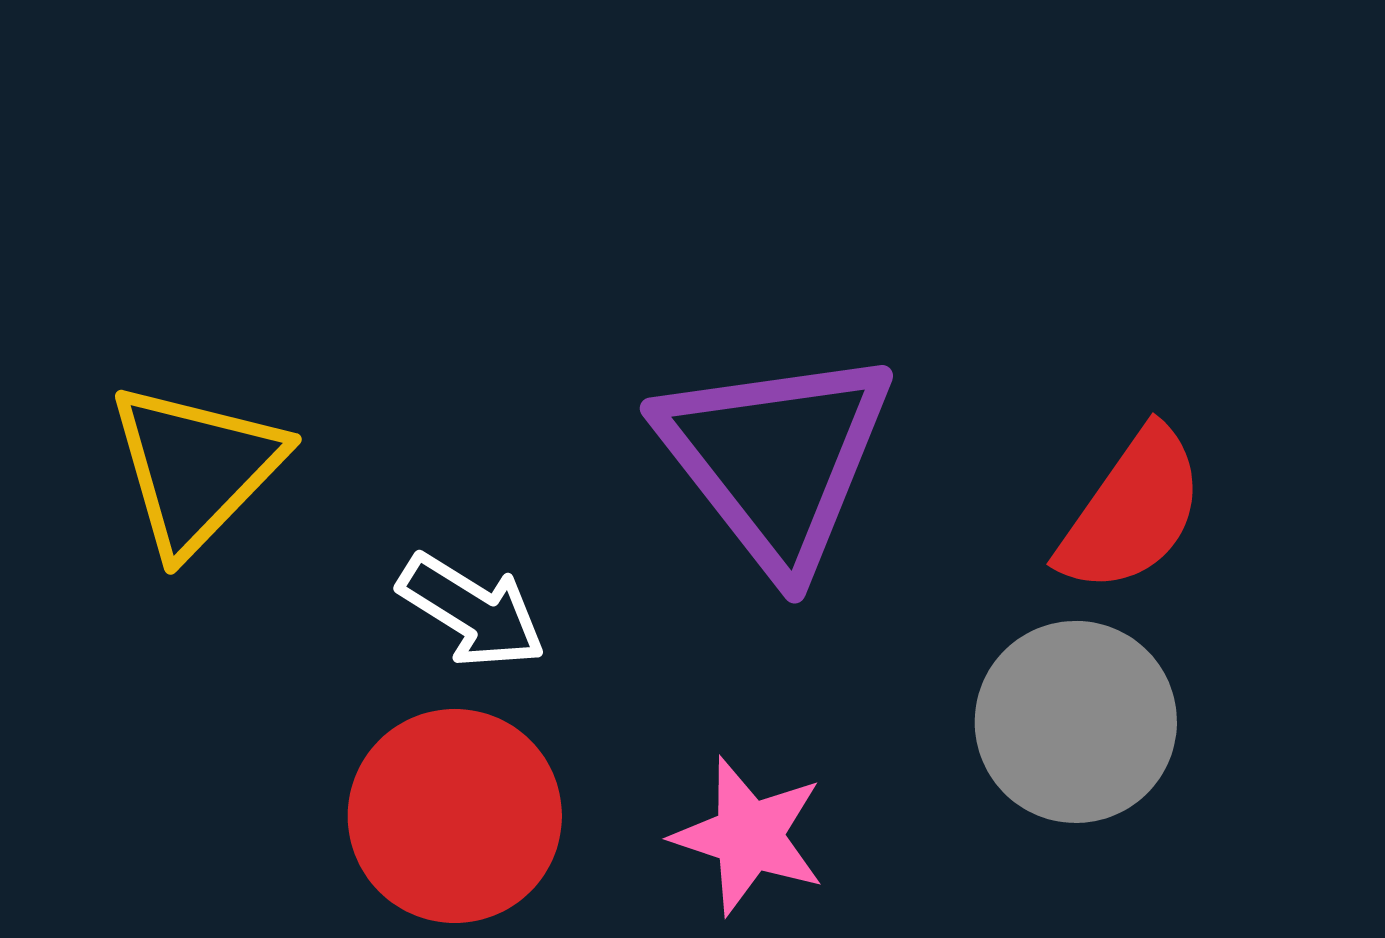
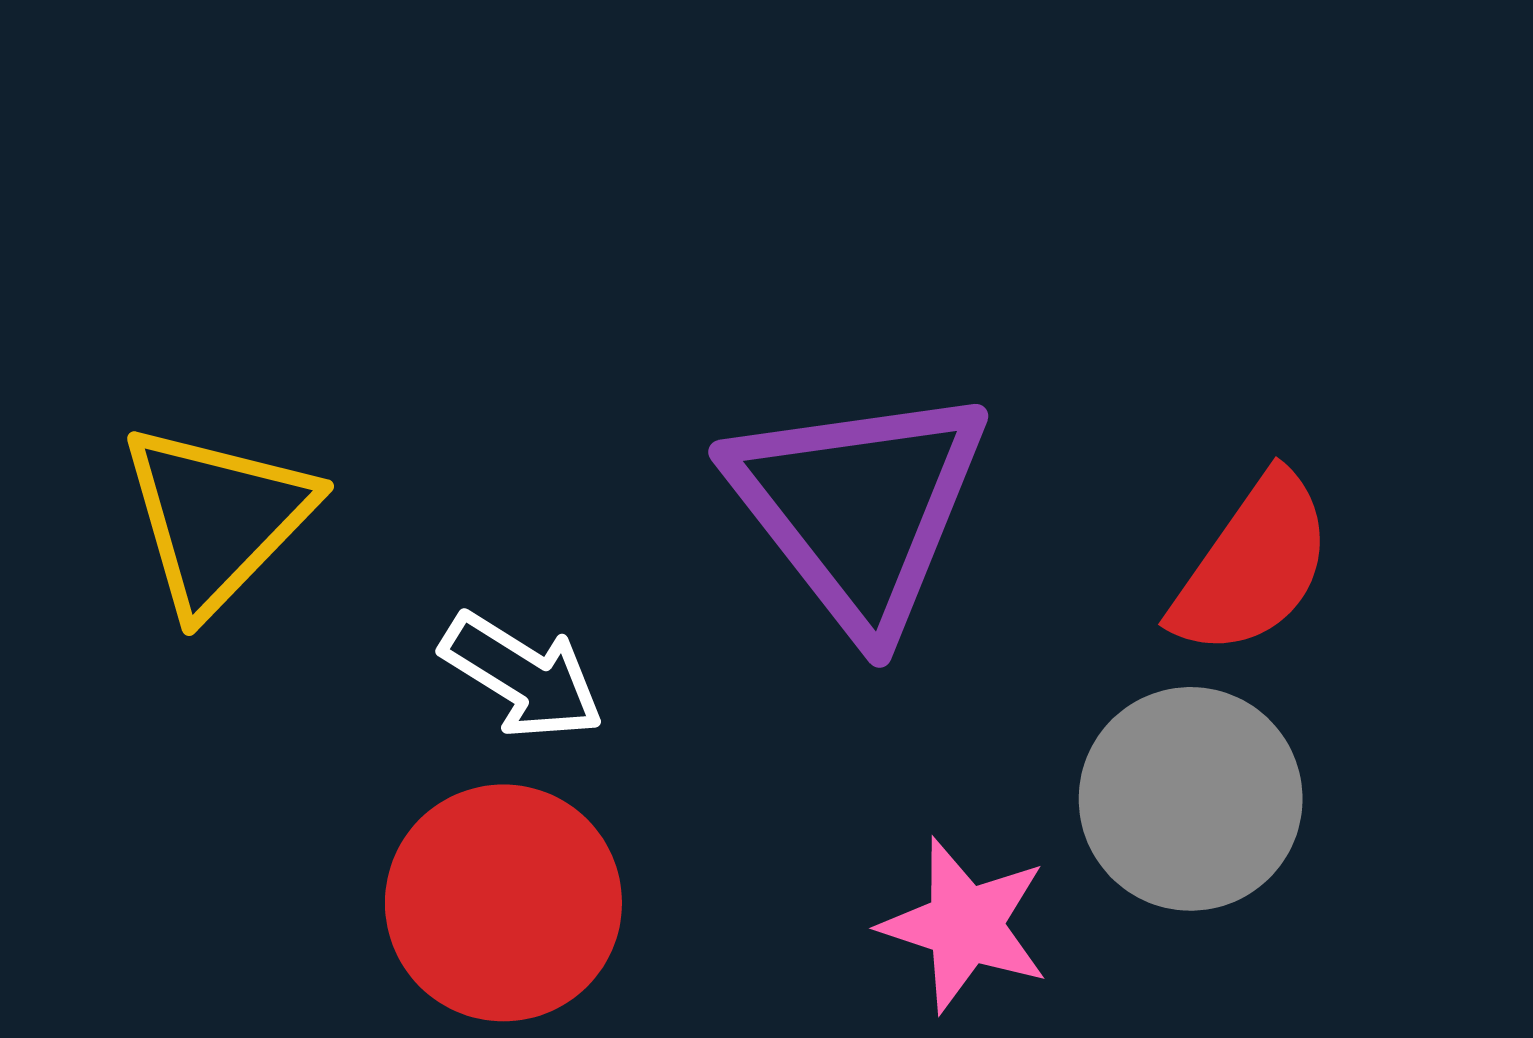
pink star: (749, 836) -> (965, 925), moved

